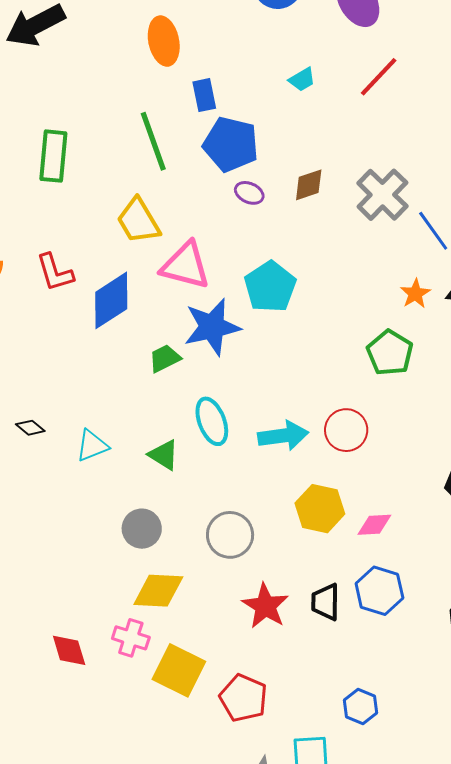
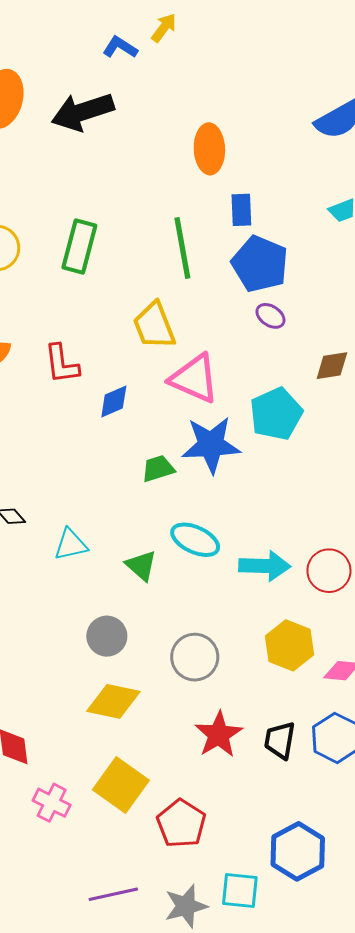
brown diamond: (309, 185) -> (332, 366), moved
blue diamond: (111, 300) -> (114, 401), size x0.6
cyan ellipse: (212, 421) -> (195, 540), turned -54
pink cross: (131, 638) -> (52, 803), moved
blue hexagon: (360, 707) -> (298, 851), size x1.6

